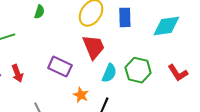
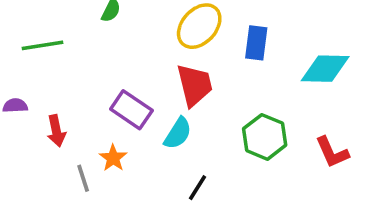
red arrow: (17, 73) -> (56, 131), moved
cyan semicircle: (109, 73) -> (178, 133), moved
orange star: (81, 95) -> (113, 158), moved

